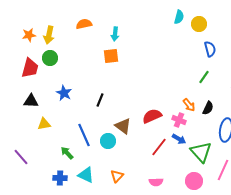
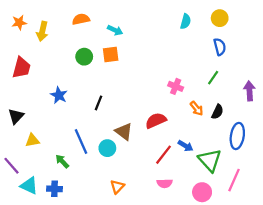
cyan semicircle: (179, 17) -> (186, 21), moved
yellow circle: (199, 24) -> (220, 18), moved
cyan arrow: (115, 34) -> (115, 30), turned -72
orange star: (29, 35) -> (19, 23), moved
green circle: (50, 58) -> (84, 57), moved
black triangle: (31, 101) -> (16, 116), moved, turned -49
pink cross: (179, 120) -> (176, 86), moved
yellow triangle: (44, 124) -> (32, 140), moved
cyan triangle: (86, 175) -> (29, 186), moved
pink semicircle: (156, 182) -> (165, 183), moved

